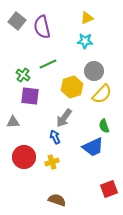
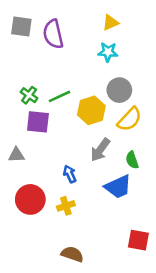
gray square: (17, 21) -> (21, 26), turned -30
green line: (48, 64) -> (60, 96), moved
gray arrow: (64, 118) -> (100, 150), moved
red square: (109, 189) -> (138, 240), turned 30

